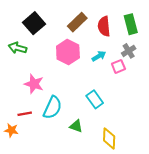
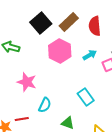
black square: (34, 23) -> (41, 23), moved
cyan semicircle: (53, 108) -> (45, 105), size x0.7
red line: (25, 114) -> (22, 119), moved

